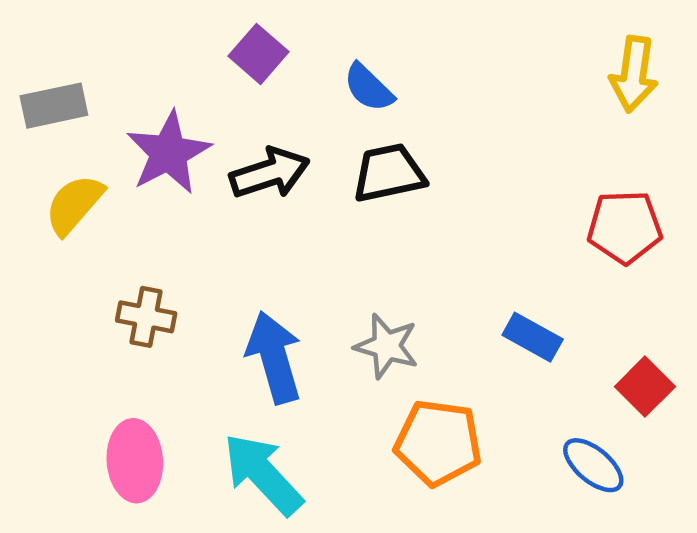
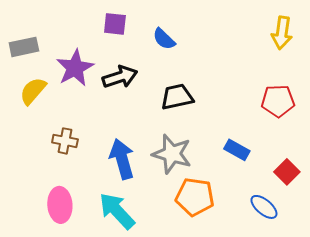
purple square: (258, 54) -> (115, 24), turned -35
black trapezoid: (389, 173) -> (177, 97), moved
gray star: (387, 346) -> (172, 154), size x1.4

